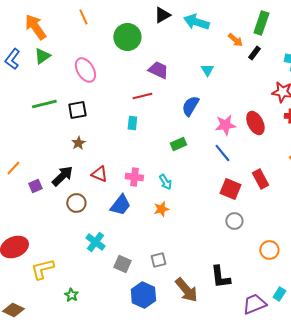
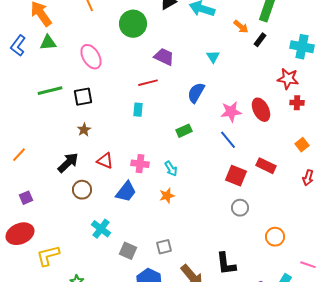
green triangle: (42, 56) -> (48, 43), turned 30
red rectangle: (260, 179) -> (266, 166), turned -36
purple square: (35, 186) -> (26, 198), moved

